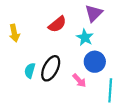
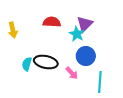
purple triangle: (94, 13) -> (85, 24), moved
red semicircle: (57, 24) -> (52, 22), turned -138
black ellipse: (51, 68) -> (46, 62), turned 75

